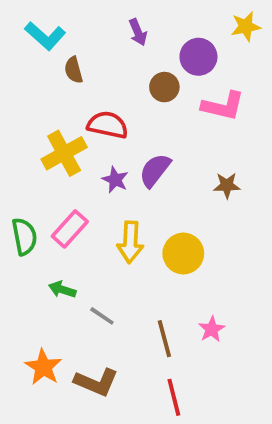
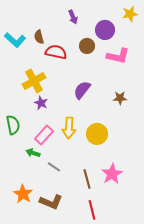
cyan L-shape: (45, 36) -> (15, 40), moved
red semicircle: (108, 125) -> (56, 52), moved
purple star: (115, 180) -> (41, 103), moved
pink rectangle: (70, 229) -> (44, 135), moved
pink star: (212, 329) -> (112, 174), size x1.5

